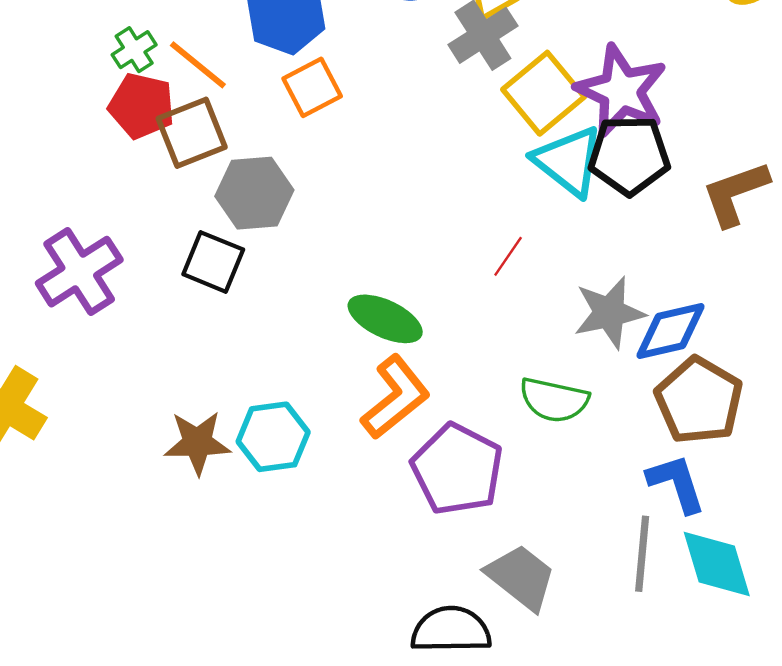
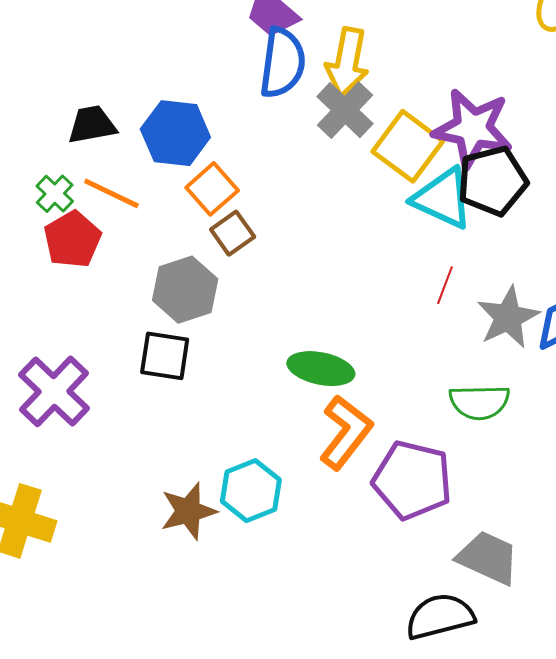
red pentagon: (142, 106) -> (72, 239), turned -30
brown square: (192, 133) -> (233, 233), moved, size x0.7
red line: (508, 256) -> (445, 285), moved

